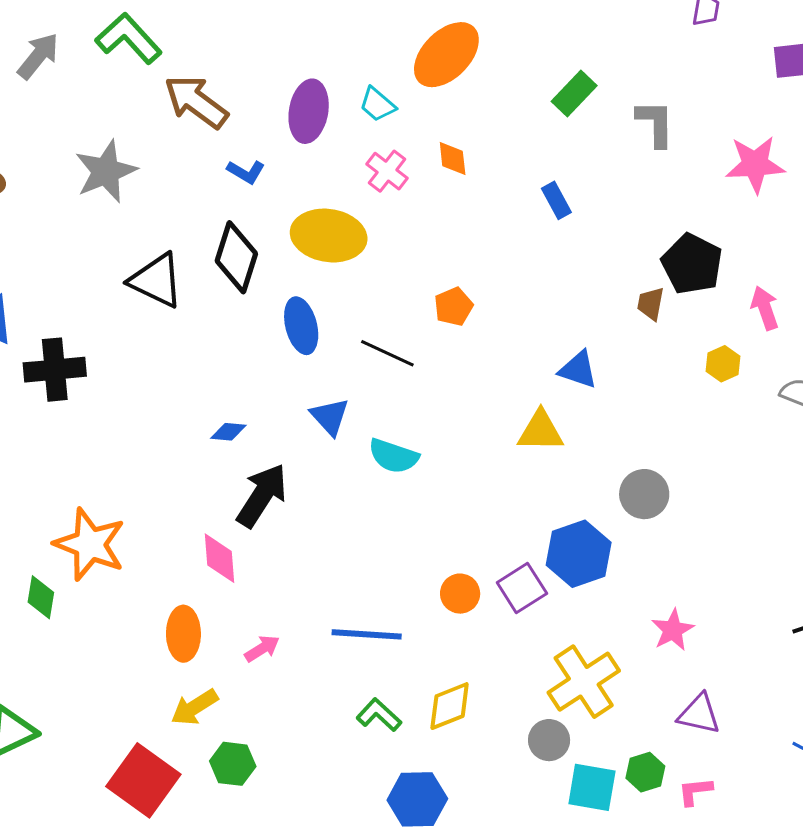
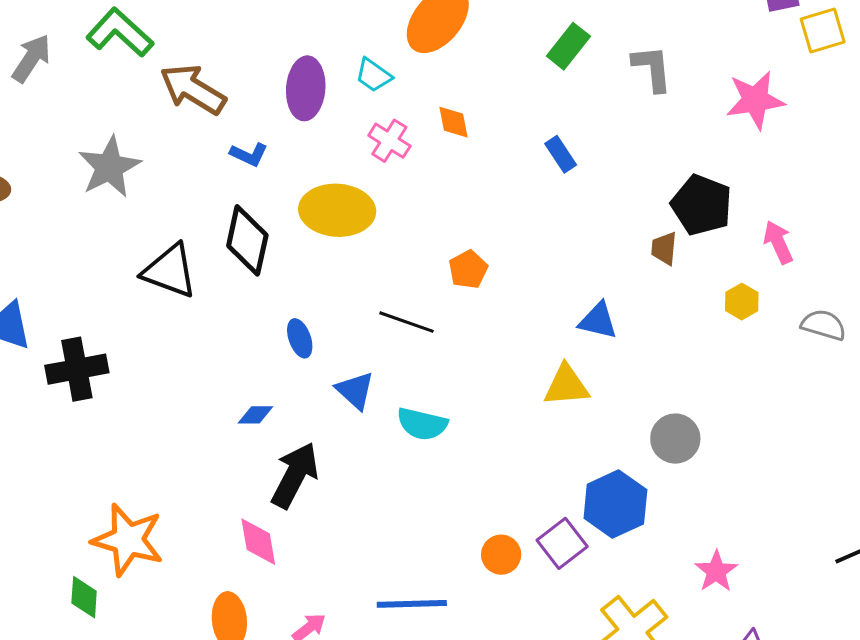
blue ellipse: (301, 326) -> (300, 338), moved, size x0.7

